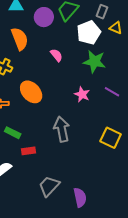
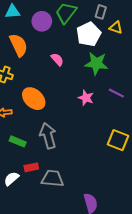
gray arrow: (62, 129) -> (48, 136), moved
red rectangle: (28, 151) -> (31, 167), moved
gray trapezoid: (49, 186) -> (52, 179), moved, turned 55

